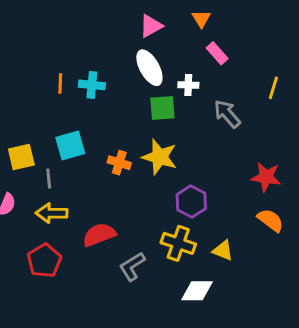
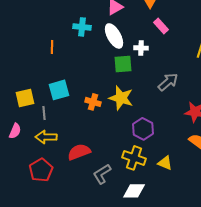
cyan cross: (92, 85) -> (82, 27), moved
gray arrow: (227, 114) -> (168, 82), moved, turned 90
white diamond: (197, 291) -> (134, 191), moved

